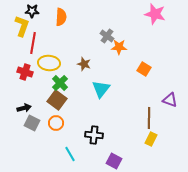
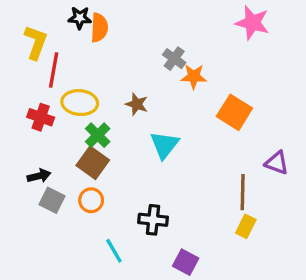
black star: (32, 11) -> (80, 18), moved
orange square: (144, 69) -> (234, 112), size x1.5

